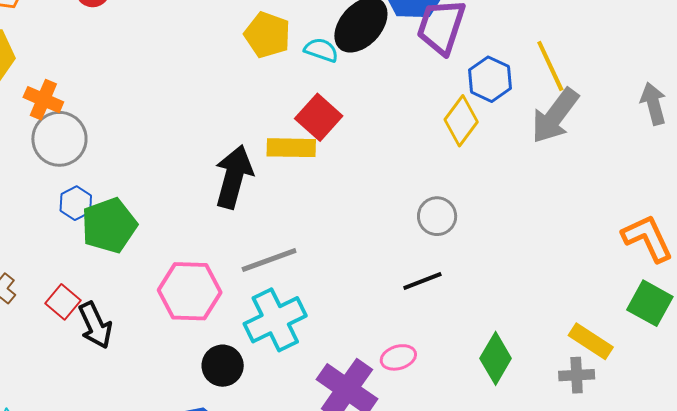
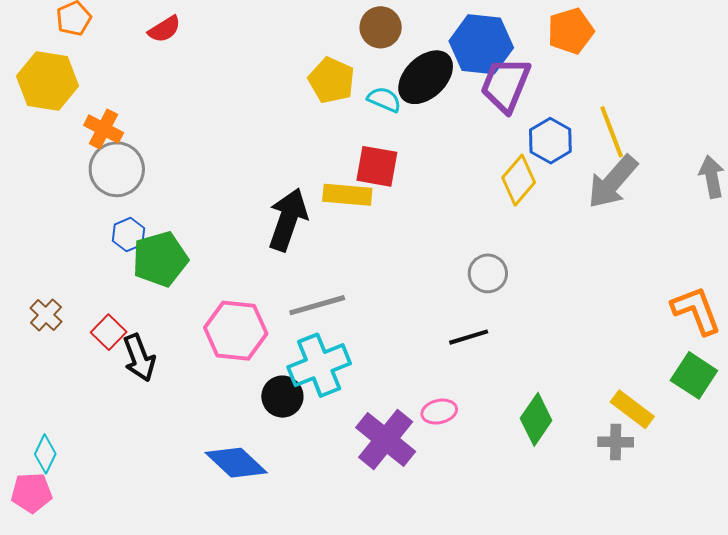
red square: (319, 117) -> (377, 166), turned -36
black circle: (223, 366) -> (282, 397), moved

